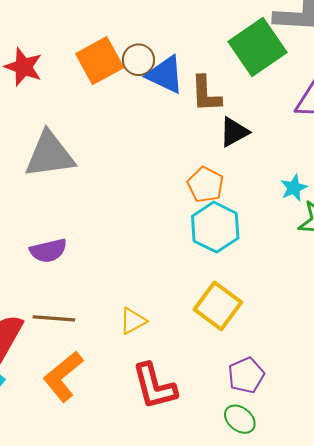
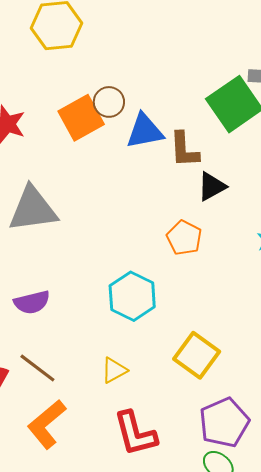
brown circle: (138, 60) -> (109, 102), moved
blue triangle: (165, 75) -> (145, 131), turned -36
cyan hexagon: (215, 227) -> (132, 296), moved
brown line: (54, 318) -> (37, 368), turned 33
purple pentagon: (246, 375) -> (224, 423), size x1.4

